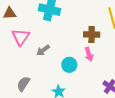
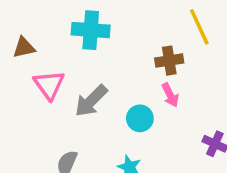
gray arrow: (43, 50) -> (91, 101), size x1.5

